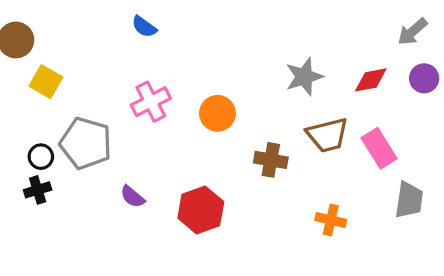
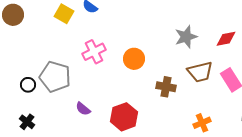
yellow square: (46, 82) -> (64, 14), moved
black cross: (38, 190) -> (27, 122), moved, turned -35
orange cross: (331, 220) -> (202, 123), turned -36

